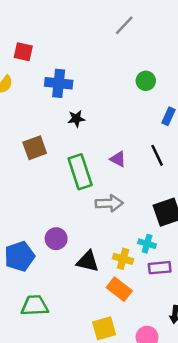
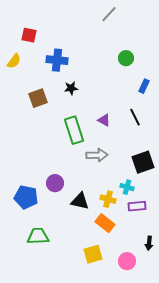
brown square: (35, 148) -> (38, 98), moved
blue pentagon: (19, 256) -> (26, 197), turned 30

